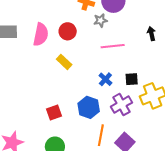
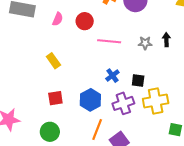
gray star: (101, 20) -> (145, 43), moved
pink semicircle: (41, 34) -> (58, 19), size x0.6
pink line: (113, 46) -> (109, 41), moved
yellow rectangle: (64, 62) -> (53, 61), moved

